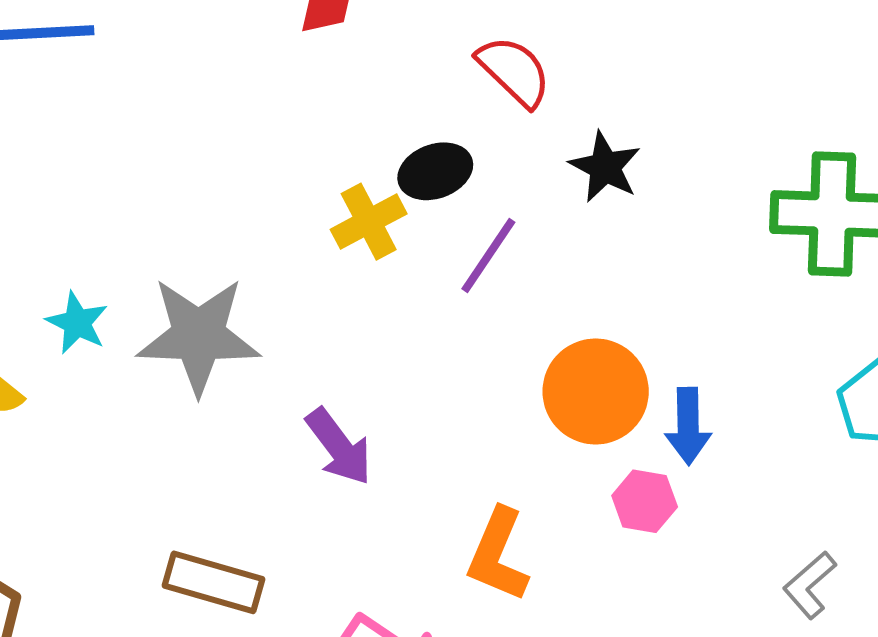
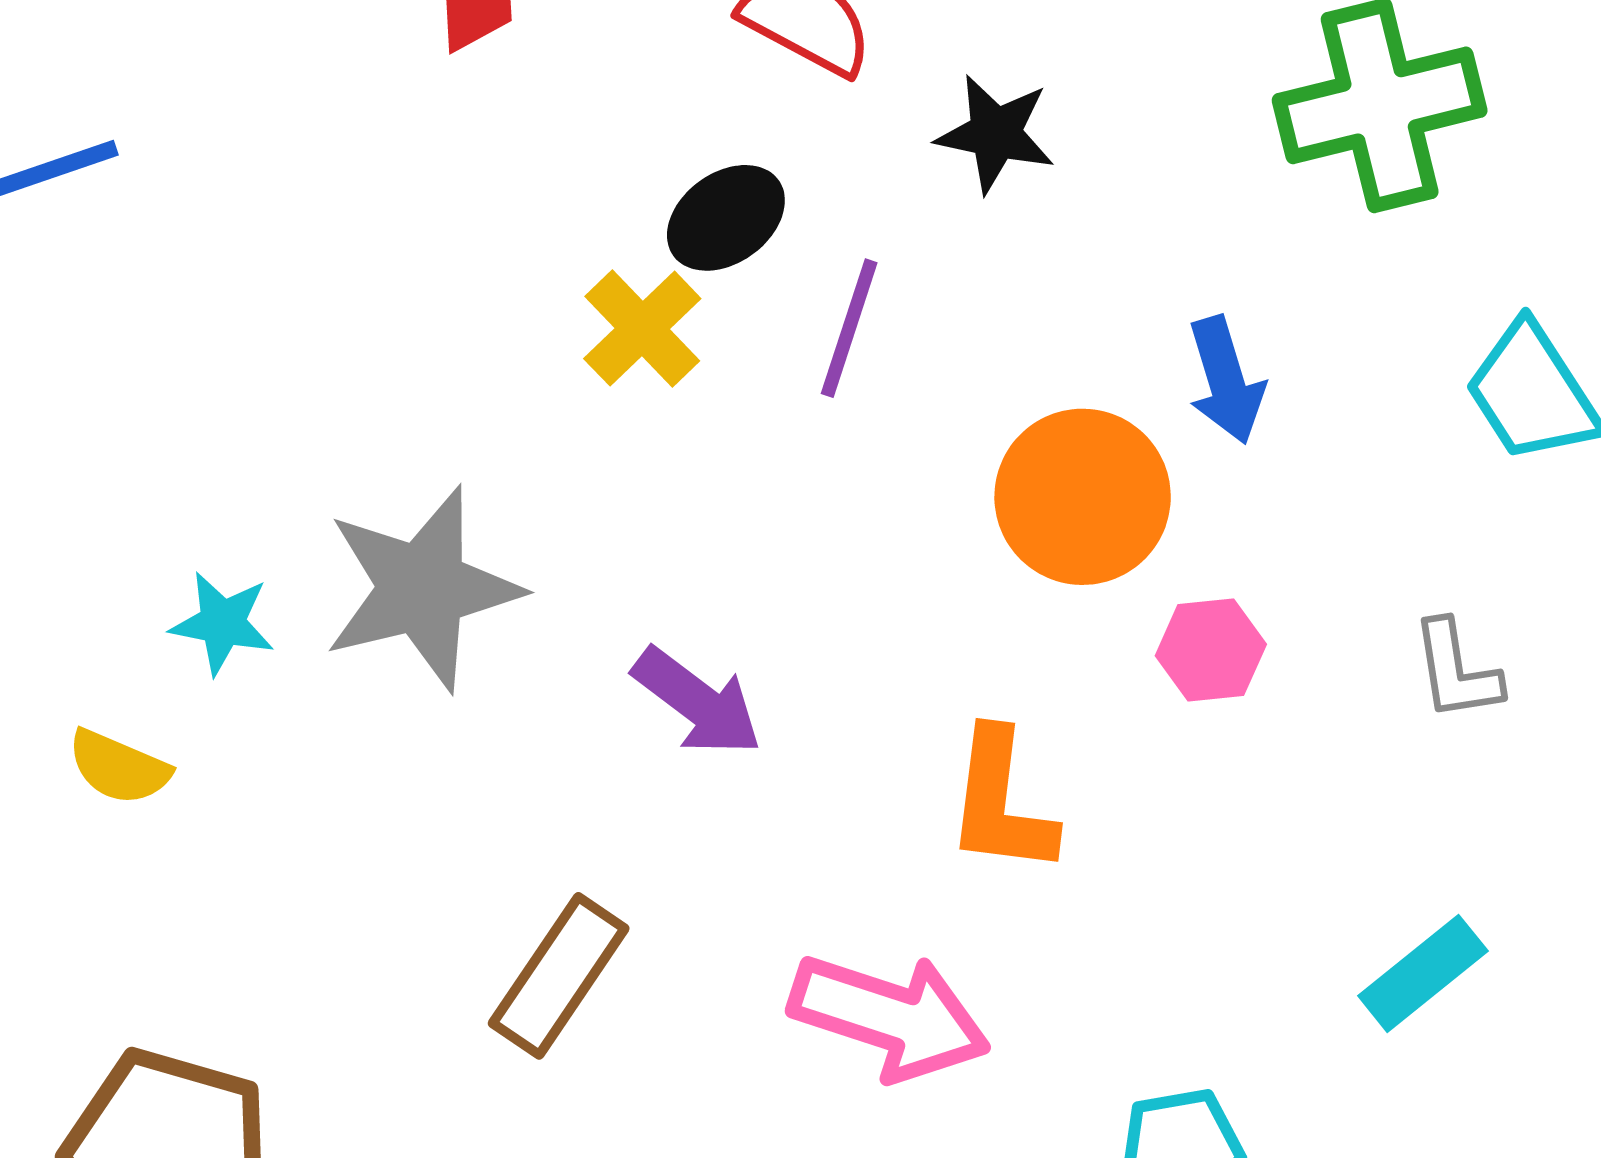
blue arrow: (688, 426) -> (1226, 380), moved
brown rectangle: (213, 582) -> (559, 976), turned -56
gray L-shape: (810, 585) -> (1456, 670), moved, turned -42

